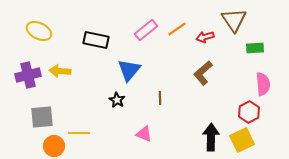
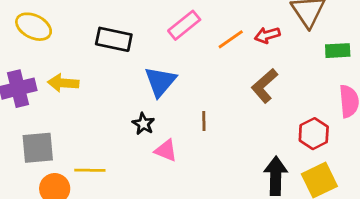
orange line: (177, 29) -> (231, 39), moved
red hexagon: (249, 112) -> (314, 134), moved
pink triangle: (144, 134) -> (166, 151), moved

